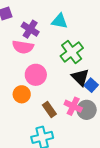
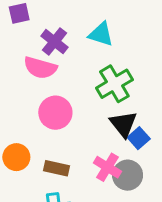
orange circle: (22, 94) -> (16, 157), moved
brown rectangle: (49, 110) -> (56, 168), moved, turned -49

